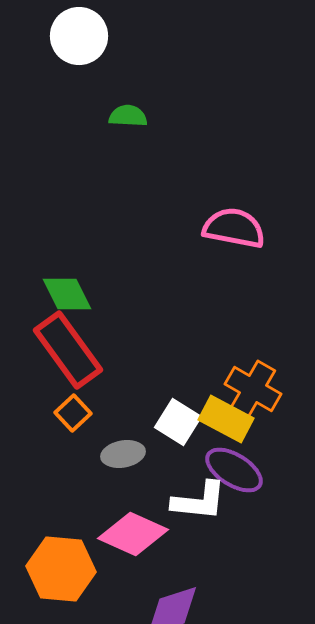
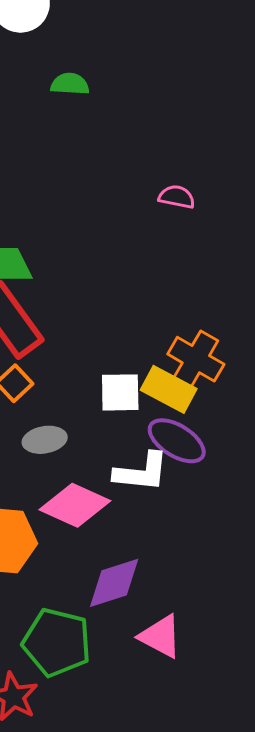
pink semicircle: (234, 228) -> (177, 197), size x0.6
white square: (178, 422) -> (120, 392), turned -33
gray ellipse: (123, 454) -> (45, 440), moved

